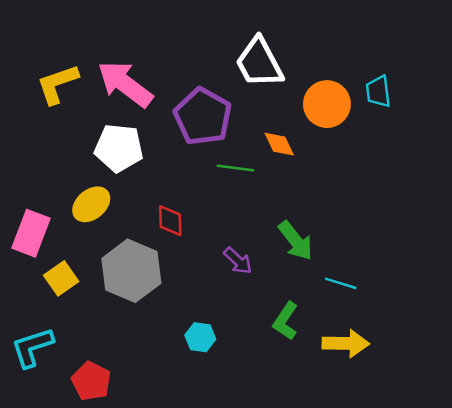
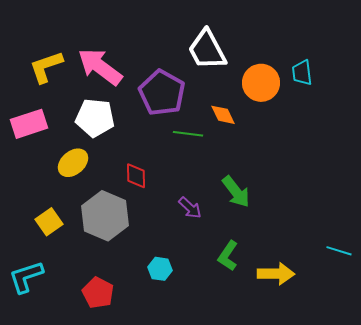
pink rectangle: (31, 233) -> (29, 124), moved, turned 51
cyan line: (341, 283) -> (339, 251), moved
red pentagon: (91, 381) -> (98, 293), moved

